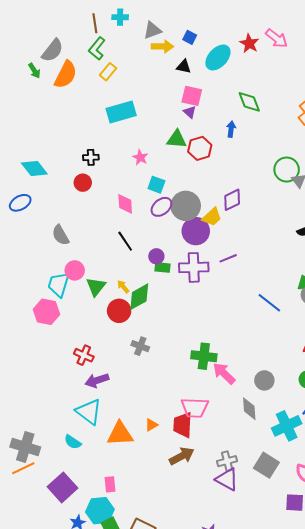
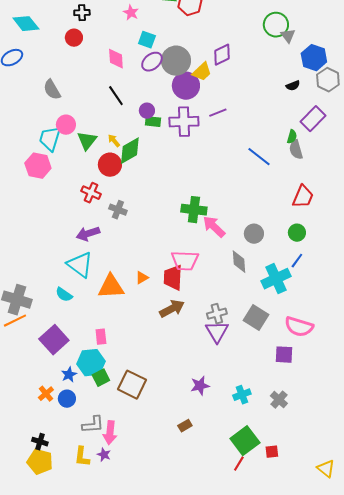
gray cross: (140, 346) -> (118, 210), moved
red cross: (84, 355) -> (91, 193), moved
purple triangle: (227, 479) -> (217, 332), turned 30

